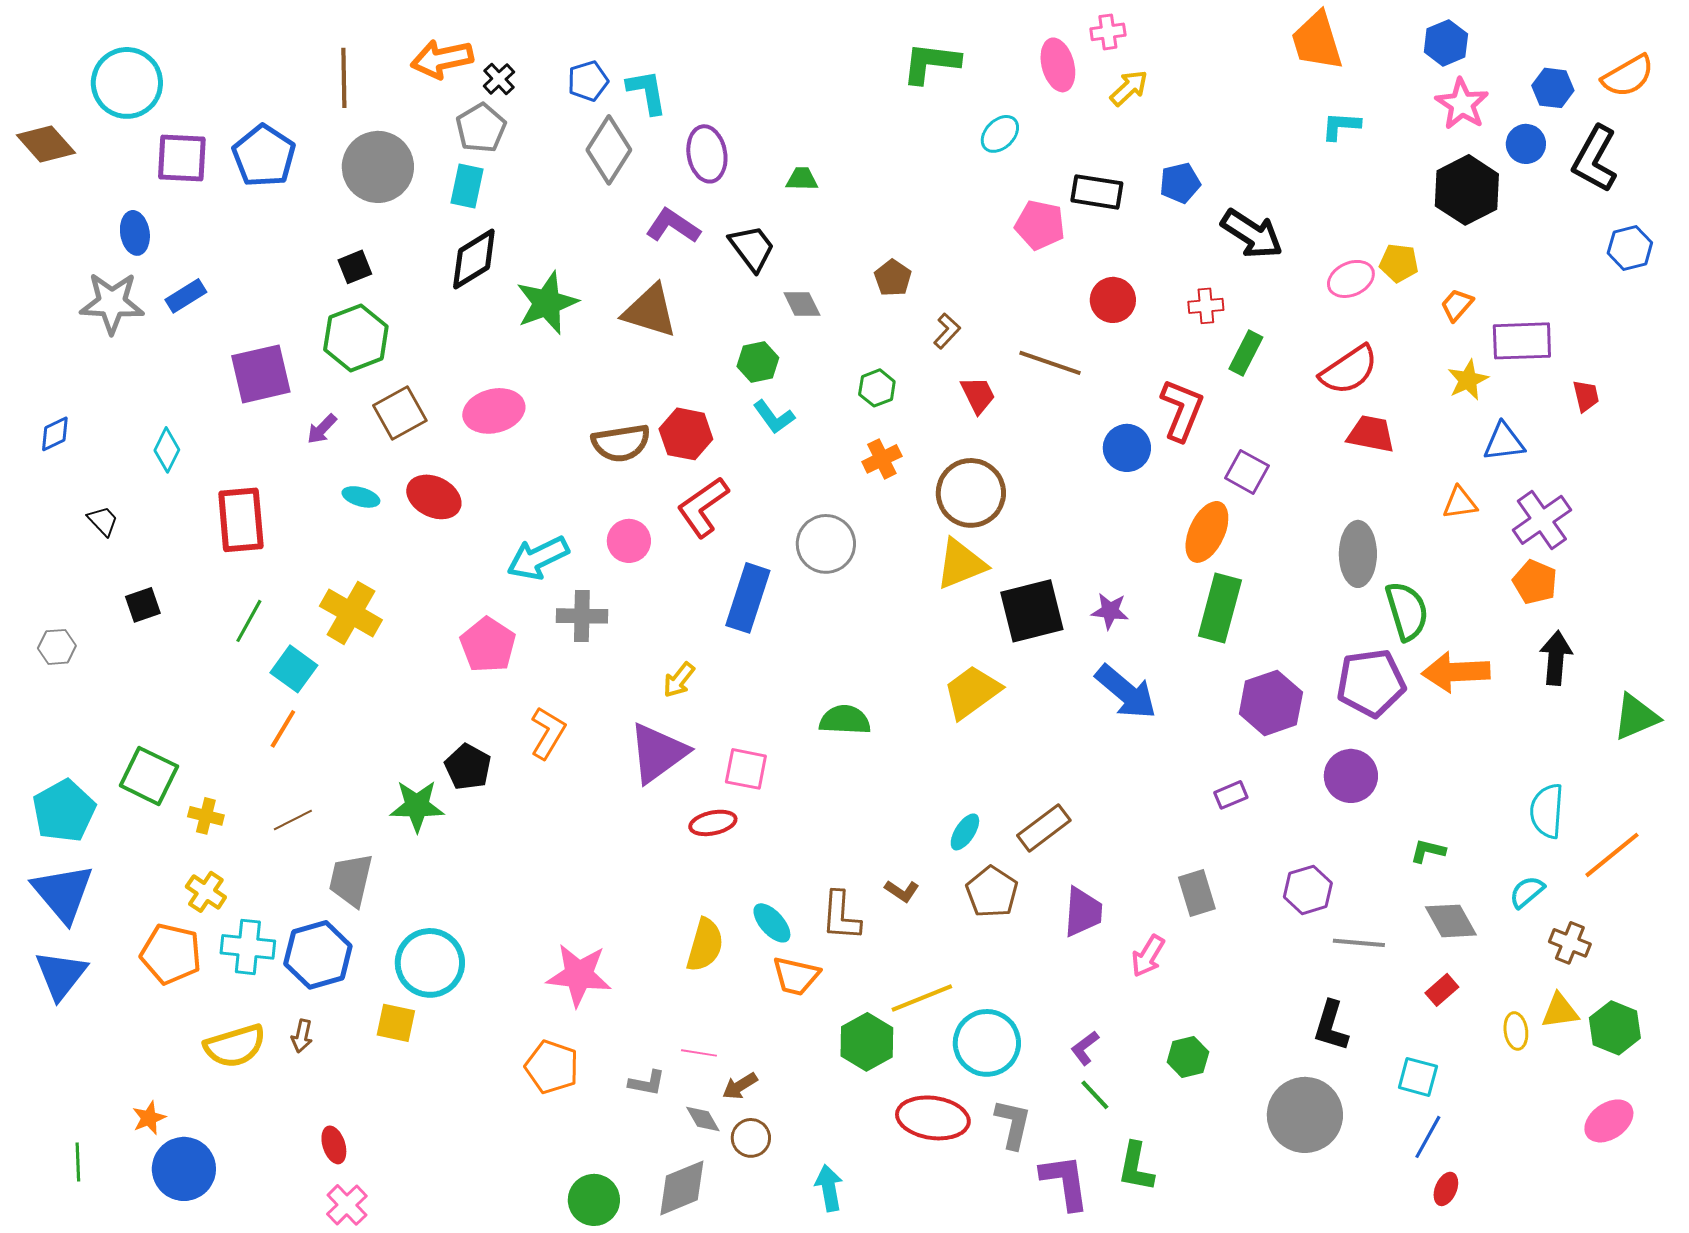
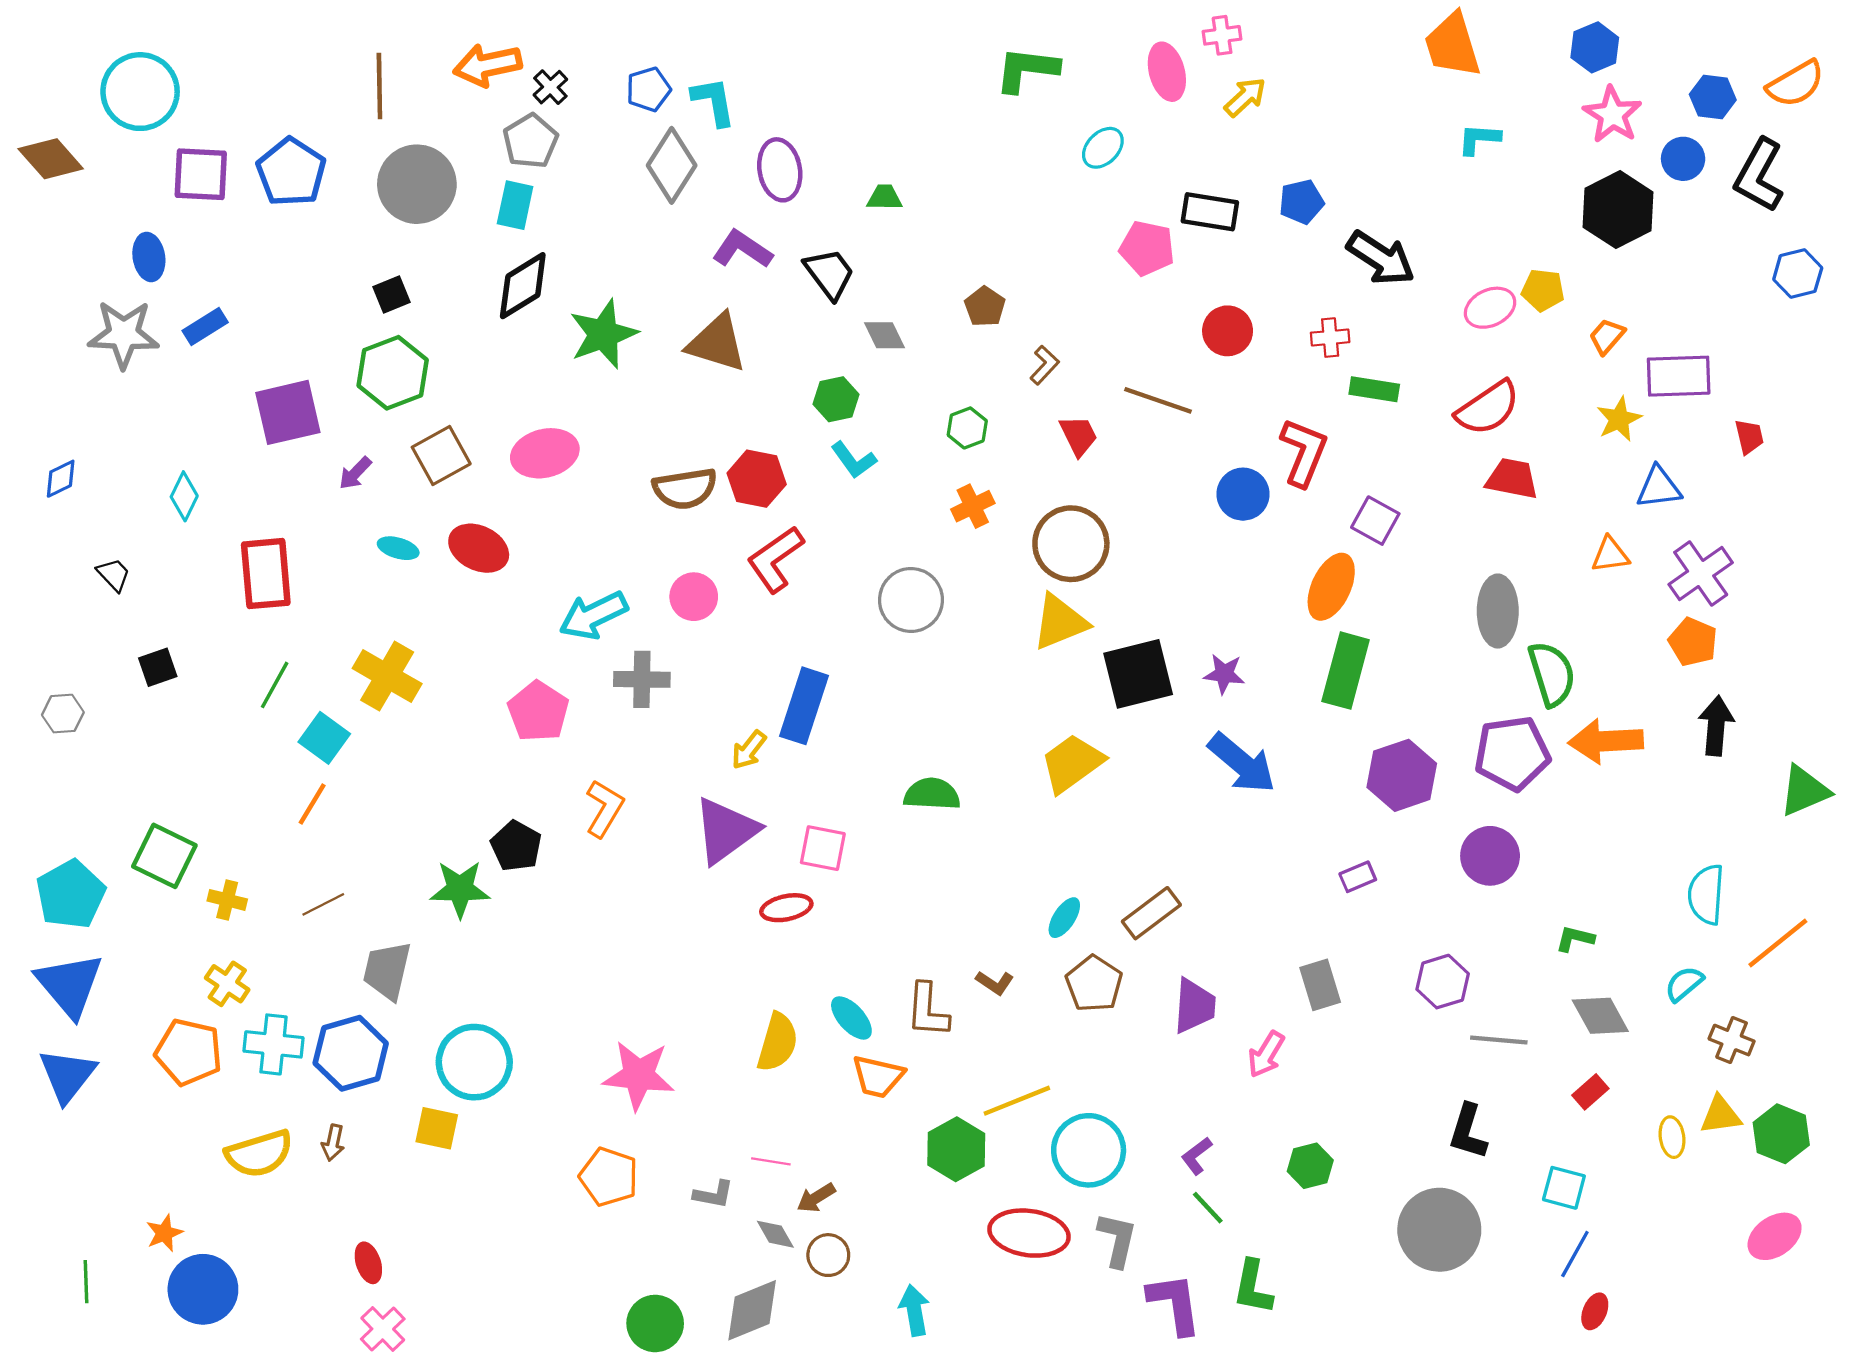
green rectangle: (1246, 353) -> (1374, 389), turned 72
blue rectangle: (748, 598) -> (804, 706), moved

